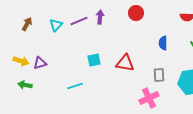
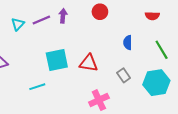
cyan square: (94, 60) -> (57, 60), size x1.6
gray rectangle: (159, 75) -> (124, 75), turned -32
pink cross: (149, 98) -> (99, 100), moved

